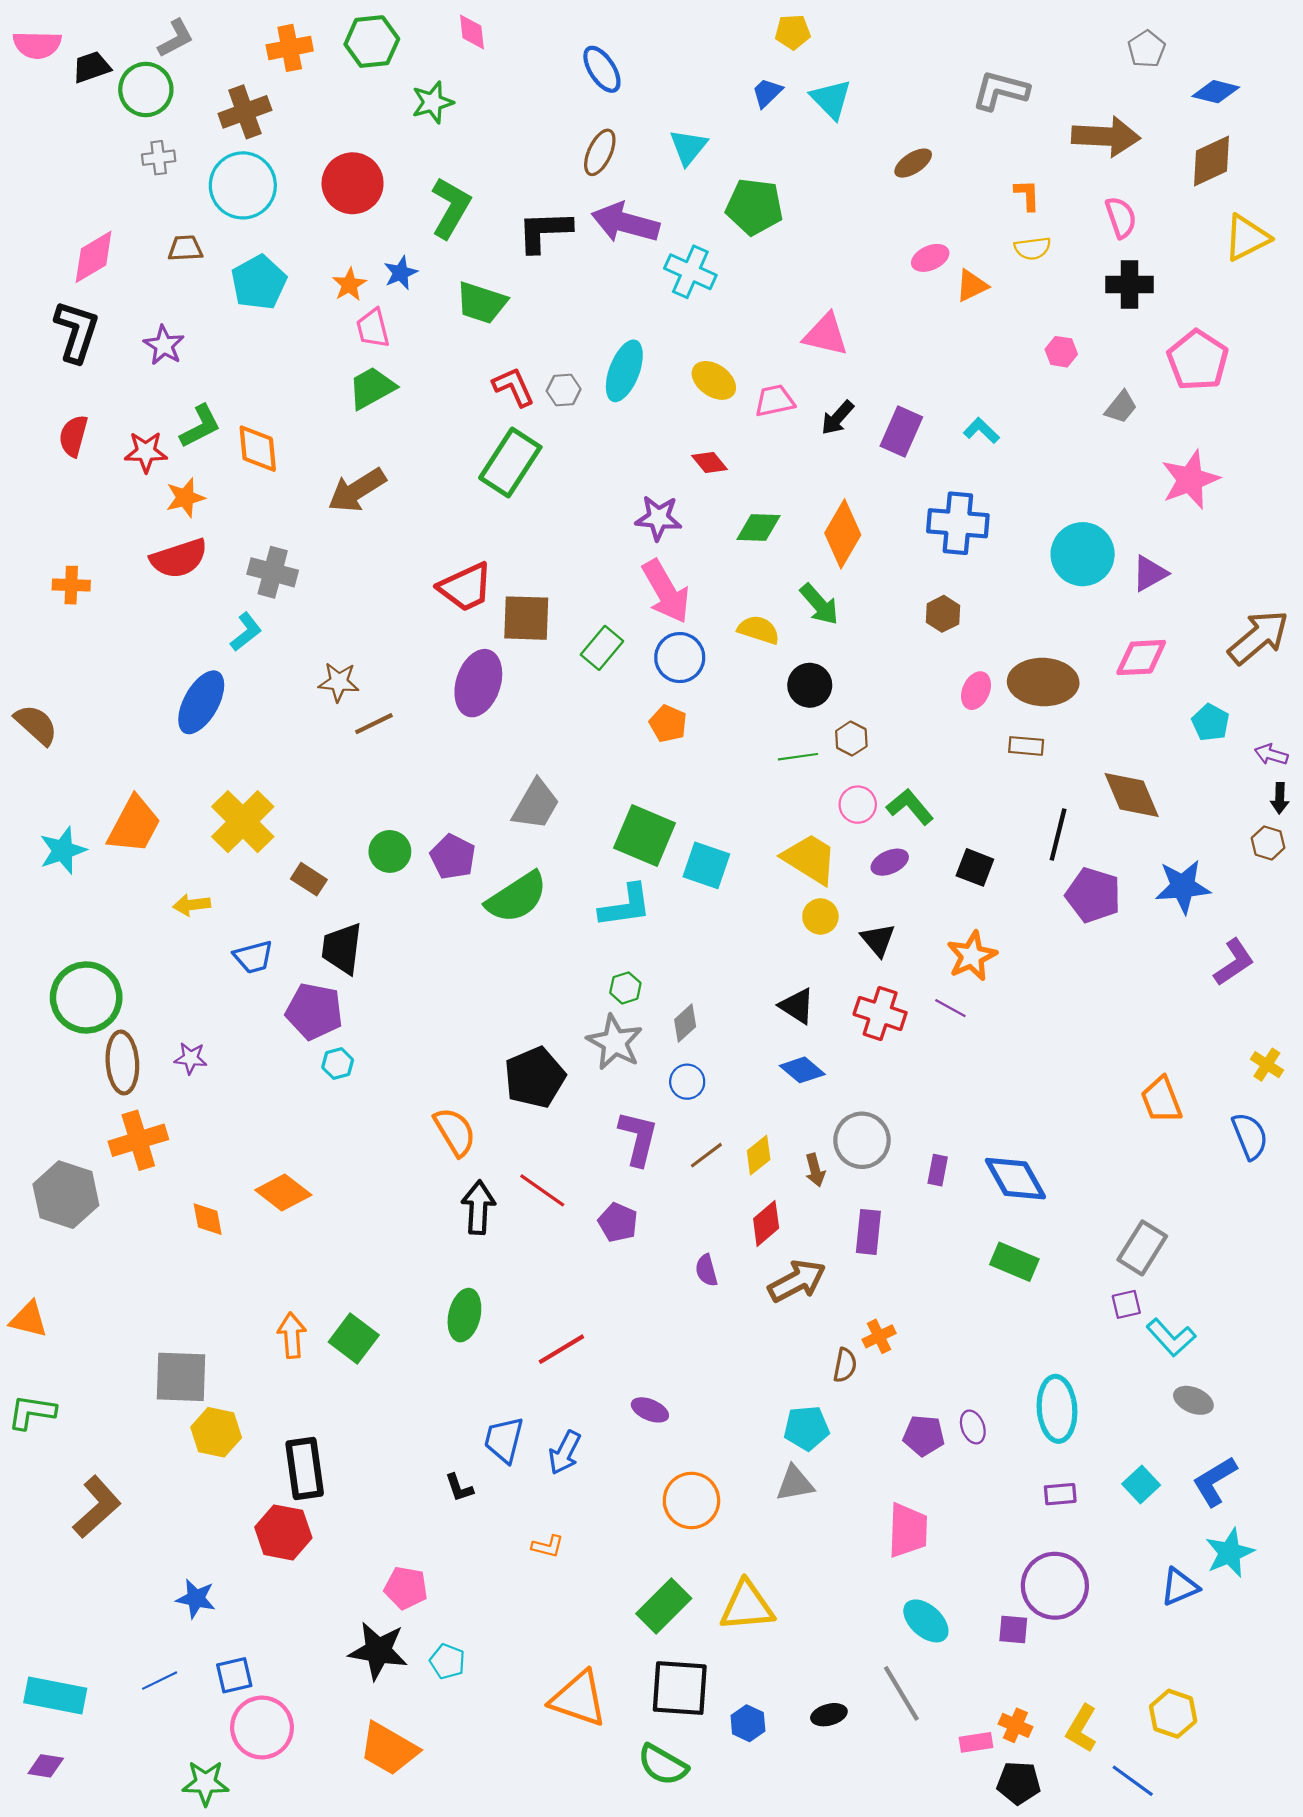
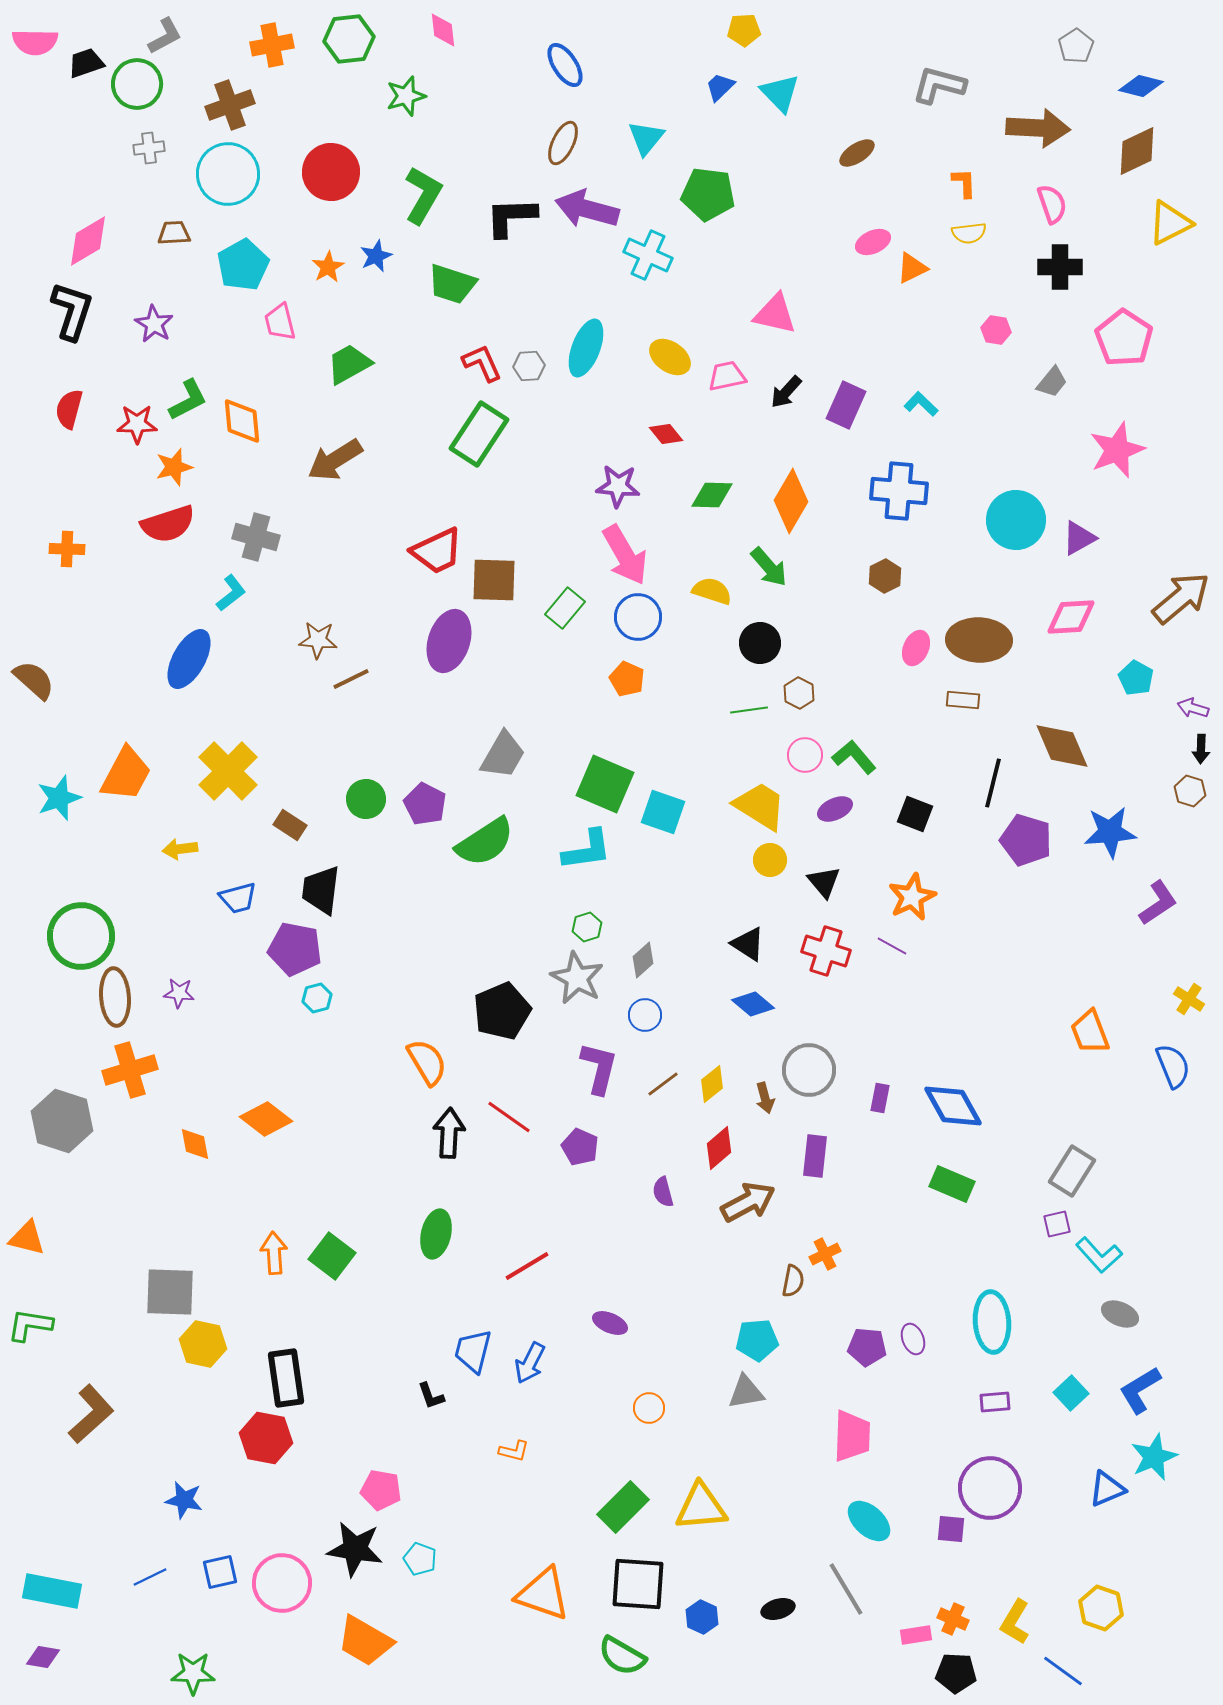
pink trapezoid: (373, 328) -> (280, 322), moved
orange circle: (691, 1500) -> (649, 1408), size x0.6
pink circle: (262, 1727) -> (282, 1583), moved

